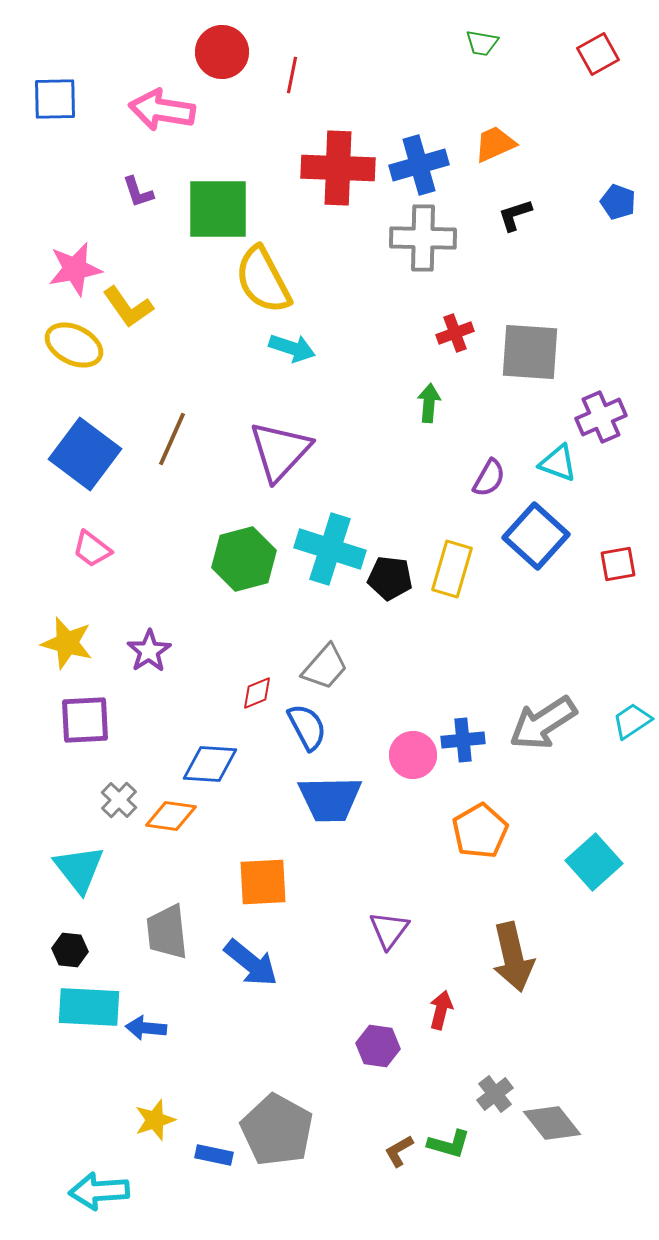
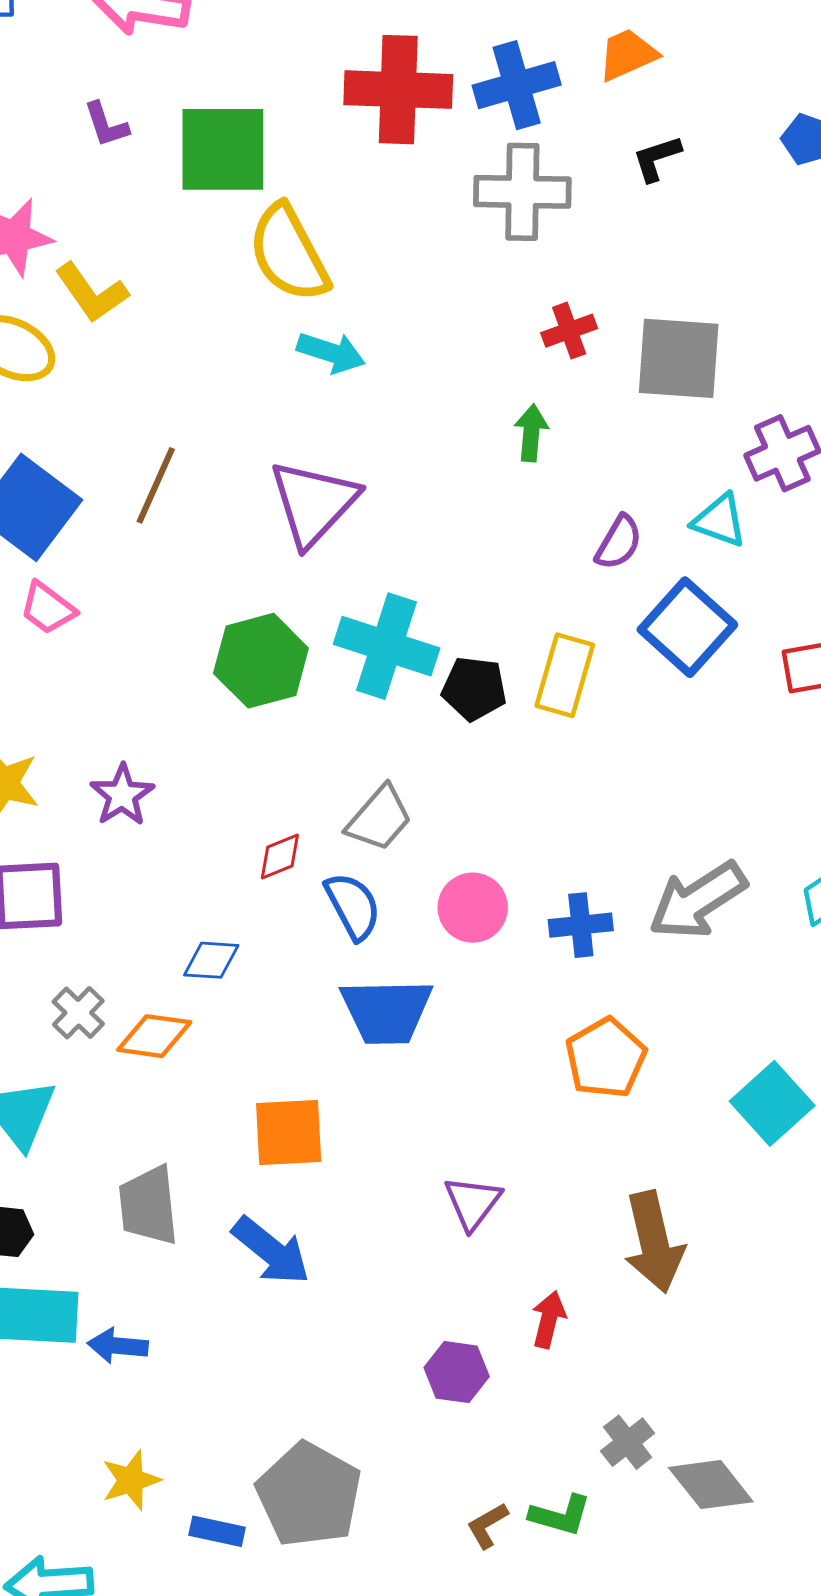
pink trapezoid: (92, 549) -> (48, 608), moved
pink circle: (413, 755) -> (473, 908), moved
blue diamond: (210, 764) -> (211, 960), size x0.7

